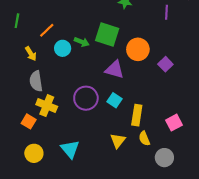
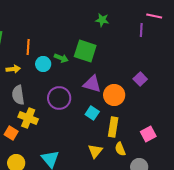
orange line: (47, 30) -> (28, 47), turned -42
orange circle: (138, 49) -> (114, 95), moved
yellow arrow: (31, 54) -> (13, 69), turned -64
purple circle: (86, 98) -> (59, 98), moved

